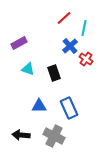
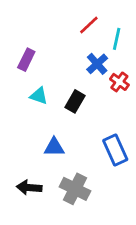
purple rectangle: (19, 43) -> (26, 60), turned -35
black rectangle: (54, 73) -> (75, 101), turned 49
blue rectangle: (69, 108) -> (115, 150), moved

